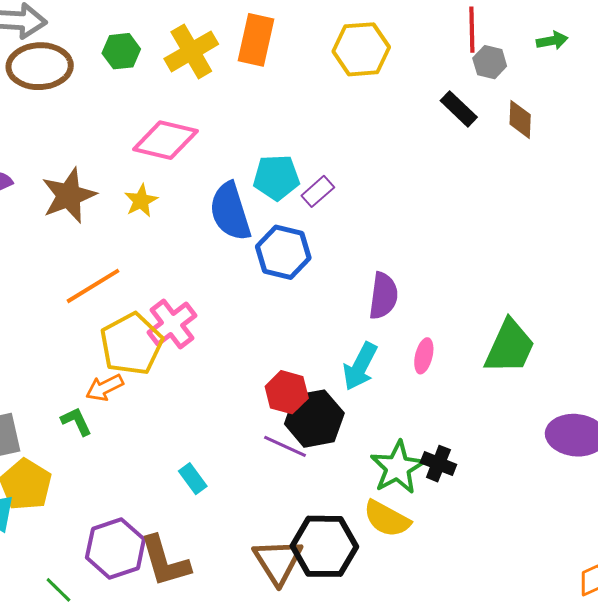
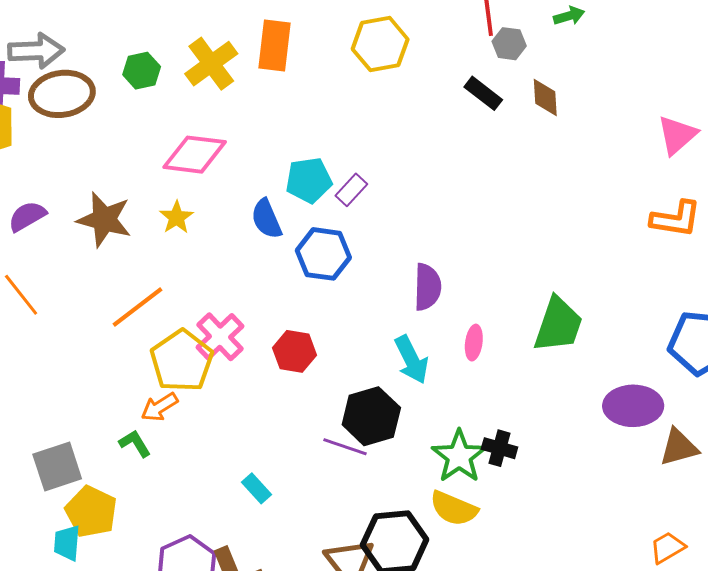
brown star: (69, 195) -> (104, 220), turned -30
blue semicircle: (230, 212) -> (266, 219), size x0.7
cyan arrow: (360, 366) -> (411, 360), turned -48
red hexagon: (287, 392) -> (294, 351), moved

